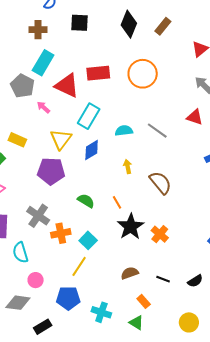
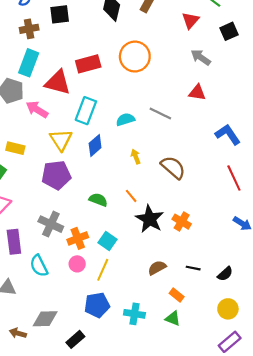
brown cross: (38, 30) -> (29, 29), moved
pink arrow: (43, 107) -> (37, 109), size x1.5
pink circle: (36, 280) -> (77, 264), moved
black semicircle: (195, 281) -> (225, 274), moved

